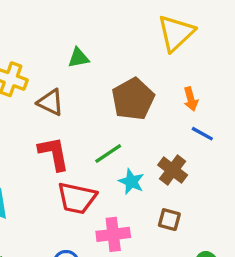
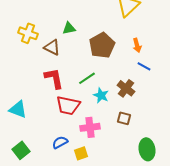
green triangle: (79, 58) -> (69, 28), moved

